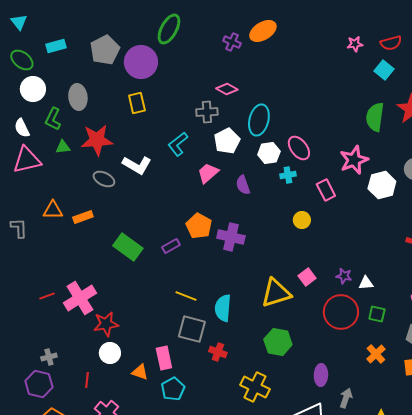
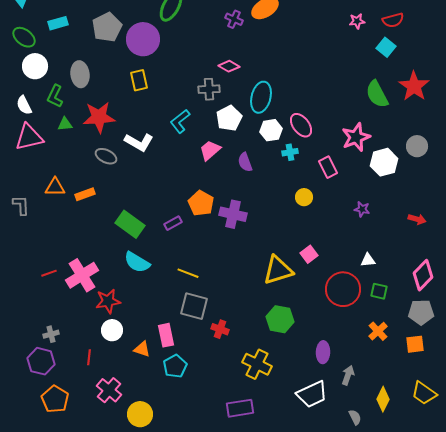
green semicircle: (375, 117) -> (377, 94), turned -36
purple star: (344, 276) -> (362, 209), moved
cyan semicircle: (223, 308) -> (137, 262), moved, turned -64

